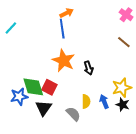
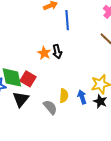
blue line: (62, 29) -> (67, 20), moved
orange star: (64, 61) -> (44, 53), size x0.6
black arrow: (88, 68) -> (57, 52), moved

